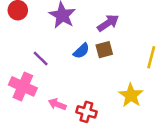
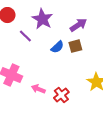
purple line: (41, 59) -> (25, 36), moved
red cross: (86, 112) -> (61, 95), turned 35

